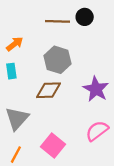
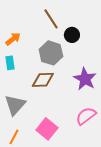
black circle: (85, 17) -> (72, 35), moved
brown line: (58, 21) -> (51, 19), turned 55

